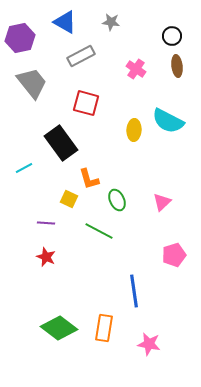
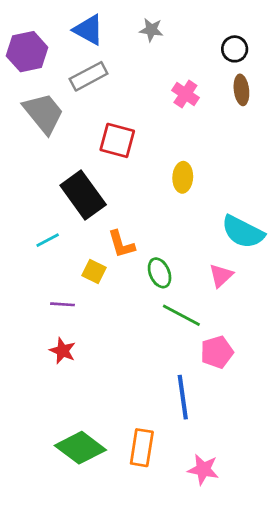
gray rectangle: (81, 56) -> (89, 76), moved
cyan semicircle: (168, 121) -> (243, 232), moved
cyan line: (24, 168) -> (48, 240), moved
green line: (99, 231) -> (181, 315), moved
pink pentagon: (174, 255) -> (217, 352), moved

